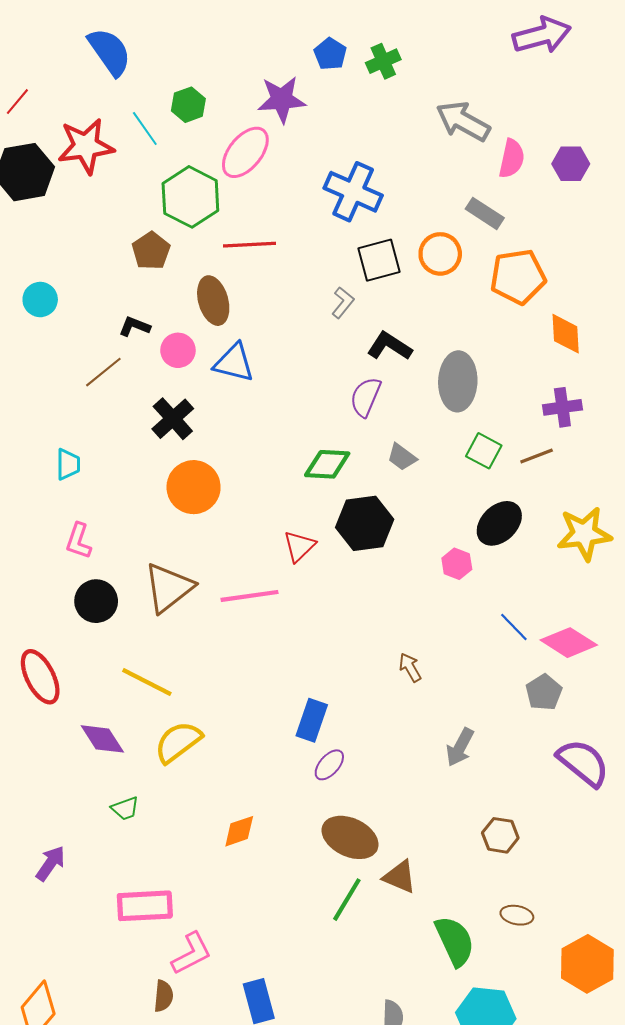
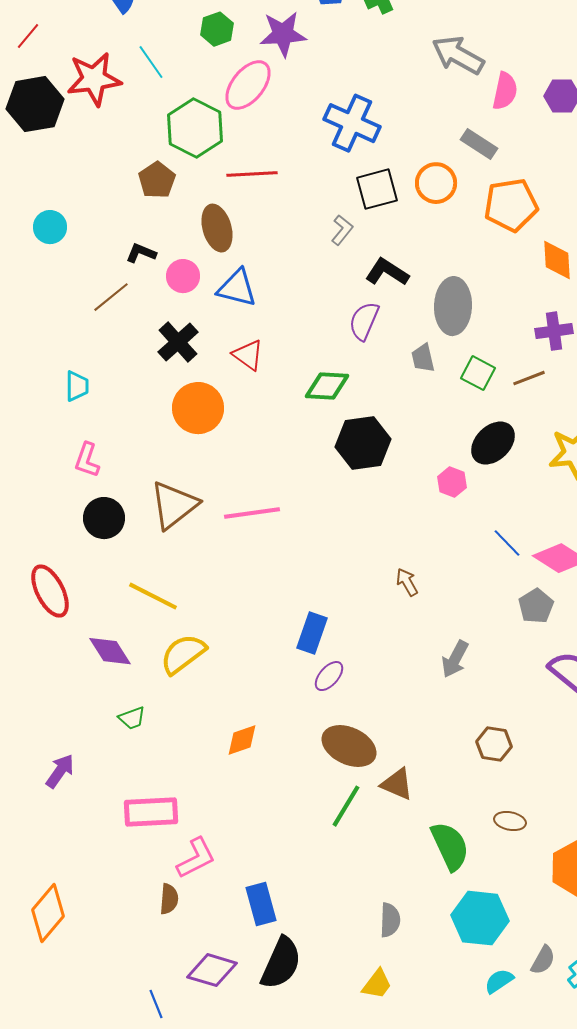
green hexagon: (188, 105) -> (217, 29), moved
gray trapezoid: (402, 457) -> (423, 358), moved, turned 40
red triangle: (299, 546) -> (248, 355), moved, turned -40

